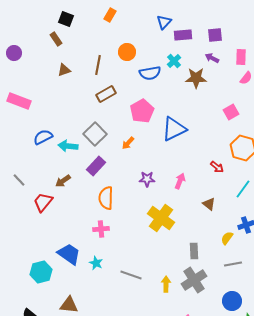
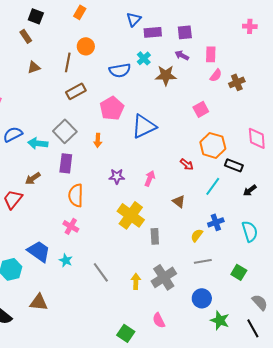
orange circle: (127, 52) -> (86, 46), moved
orange arrow: (128, 143) -> (98, 140), turned -40
purple rectangle: (96, 166) -> (66, 163), turned -36
pink cross: (101, 229) -> (71, 226), turned 35
gray rectangle: (194, 251) -> (155, 236), moved
gray line: (131, 275) -> (101, 272), turned 35

